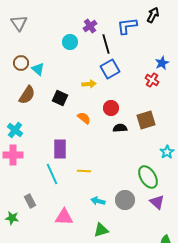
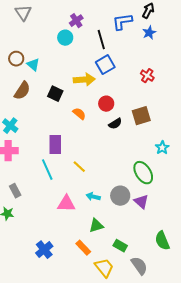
gray triangle: (19, 23) -> (23, 13), moved
purple cross: (90, 26) -> (76, 21), moved
blue star: (162, 63) -> (149, 33), moved
yellow arrow: (89, 84) -> (84, 80), size x1.5
black semicircle: (120, 128) -> (115, 124), turned 152
yellow line: (84, 171) -> (79, 167), turned 40
gray rectangle: (30, 201) -> (15, 191), moved
purple triangle: (157, 202) -> (141, 202), moved
pink triangle: (64, 217) -> (66, 204), moved

